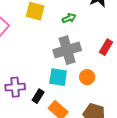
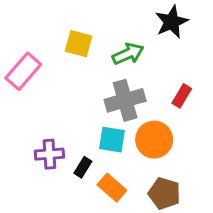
green arrow: (69, 18) -> (128, 54), size x1.5
orange circle: (87, 77) -> (154, 140), size x1.6

